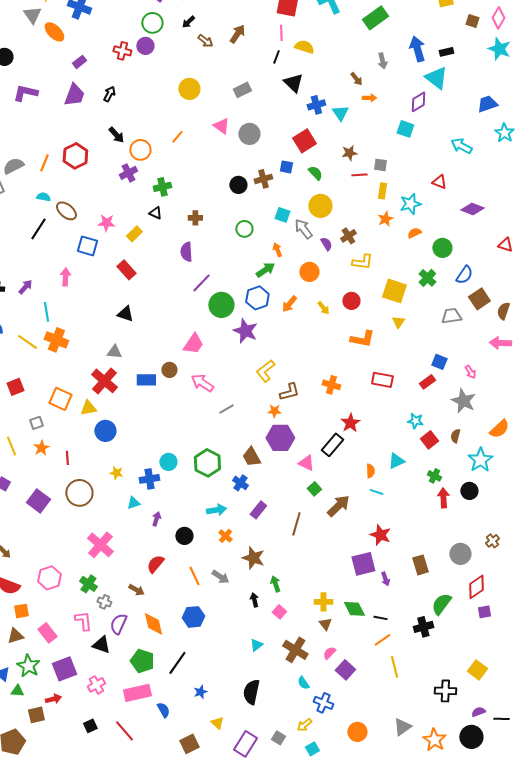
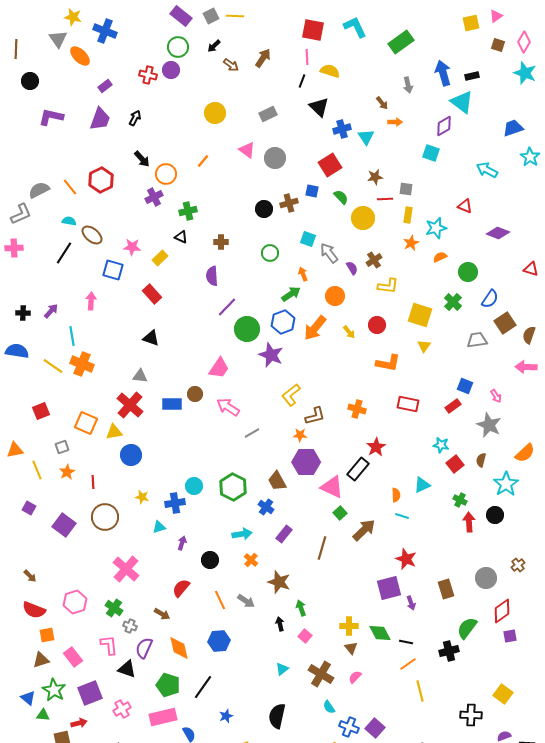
orange line: (44, 163) -> (70, 187), turned -60
yellow circle: (320, 206) -> (363, 218), moved
orange arrow: (289, 304) -> (315, 328), size x1.5
pink triangle: (306, 463) -> (332, 487), size x1.4
purple square: (345, 670) -> (375, 728), moved

